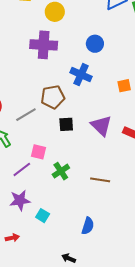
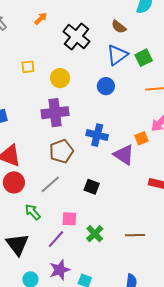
blue circle: (95, 44) -> (106, 86), moved
brown pentagon: (53, 97) -> (61, 151), moved
black square: (66, 124) -> (92, 187), turned 35
purple triangle: (101, 126) -> (124, 155), moved

